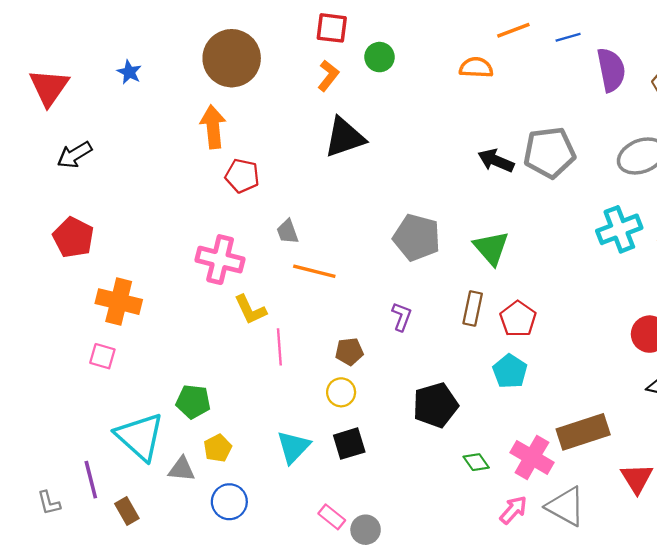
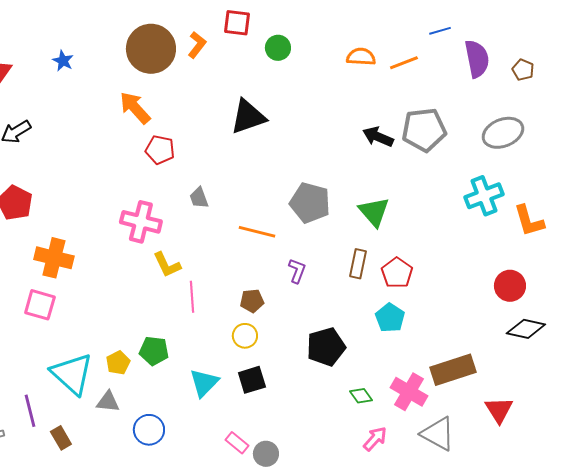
orange line: (513, 30) -> (404, 63), moved
orange L-shape: (328, 76) -> (197, 45), moved
orange arrow: (213, 127) -> (135, 108), turned -36
orange line: (314, 271) -> (257, 232), moved
pink square: (102, 356) -> (40, 305), size x1.4
green pentagon: (193, 402) -> (154, 351), moved
yellow pentagon: (218, 448) -> (118, 363), moved
pink arrow: (513, 510) -> (375, 439), moved

